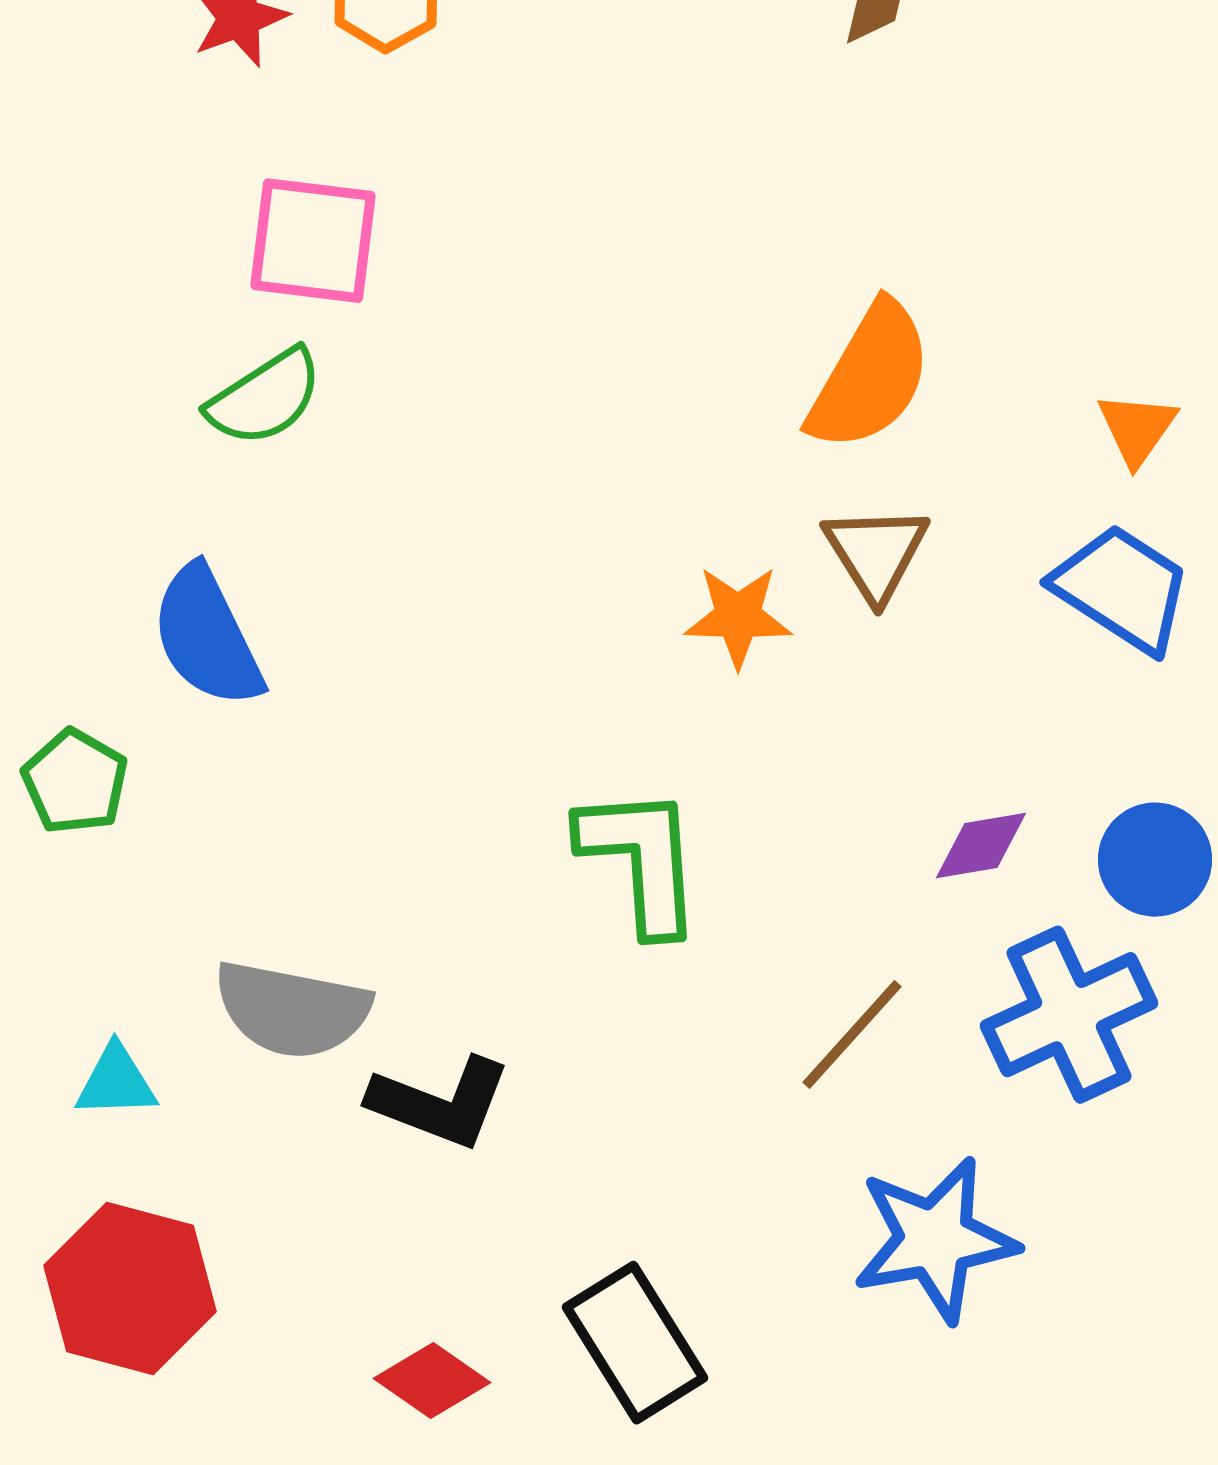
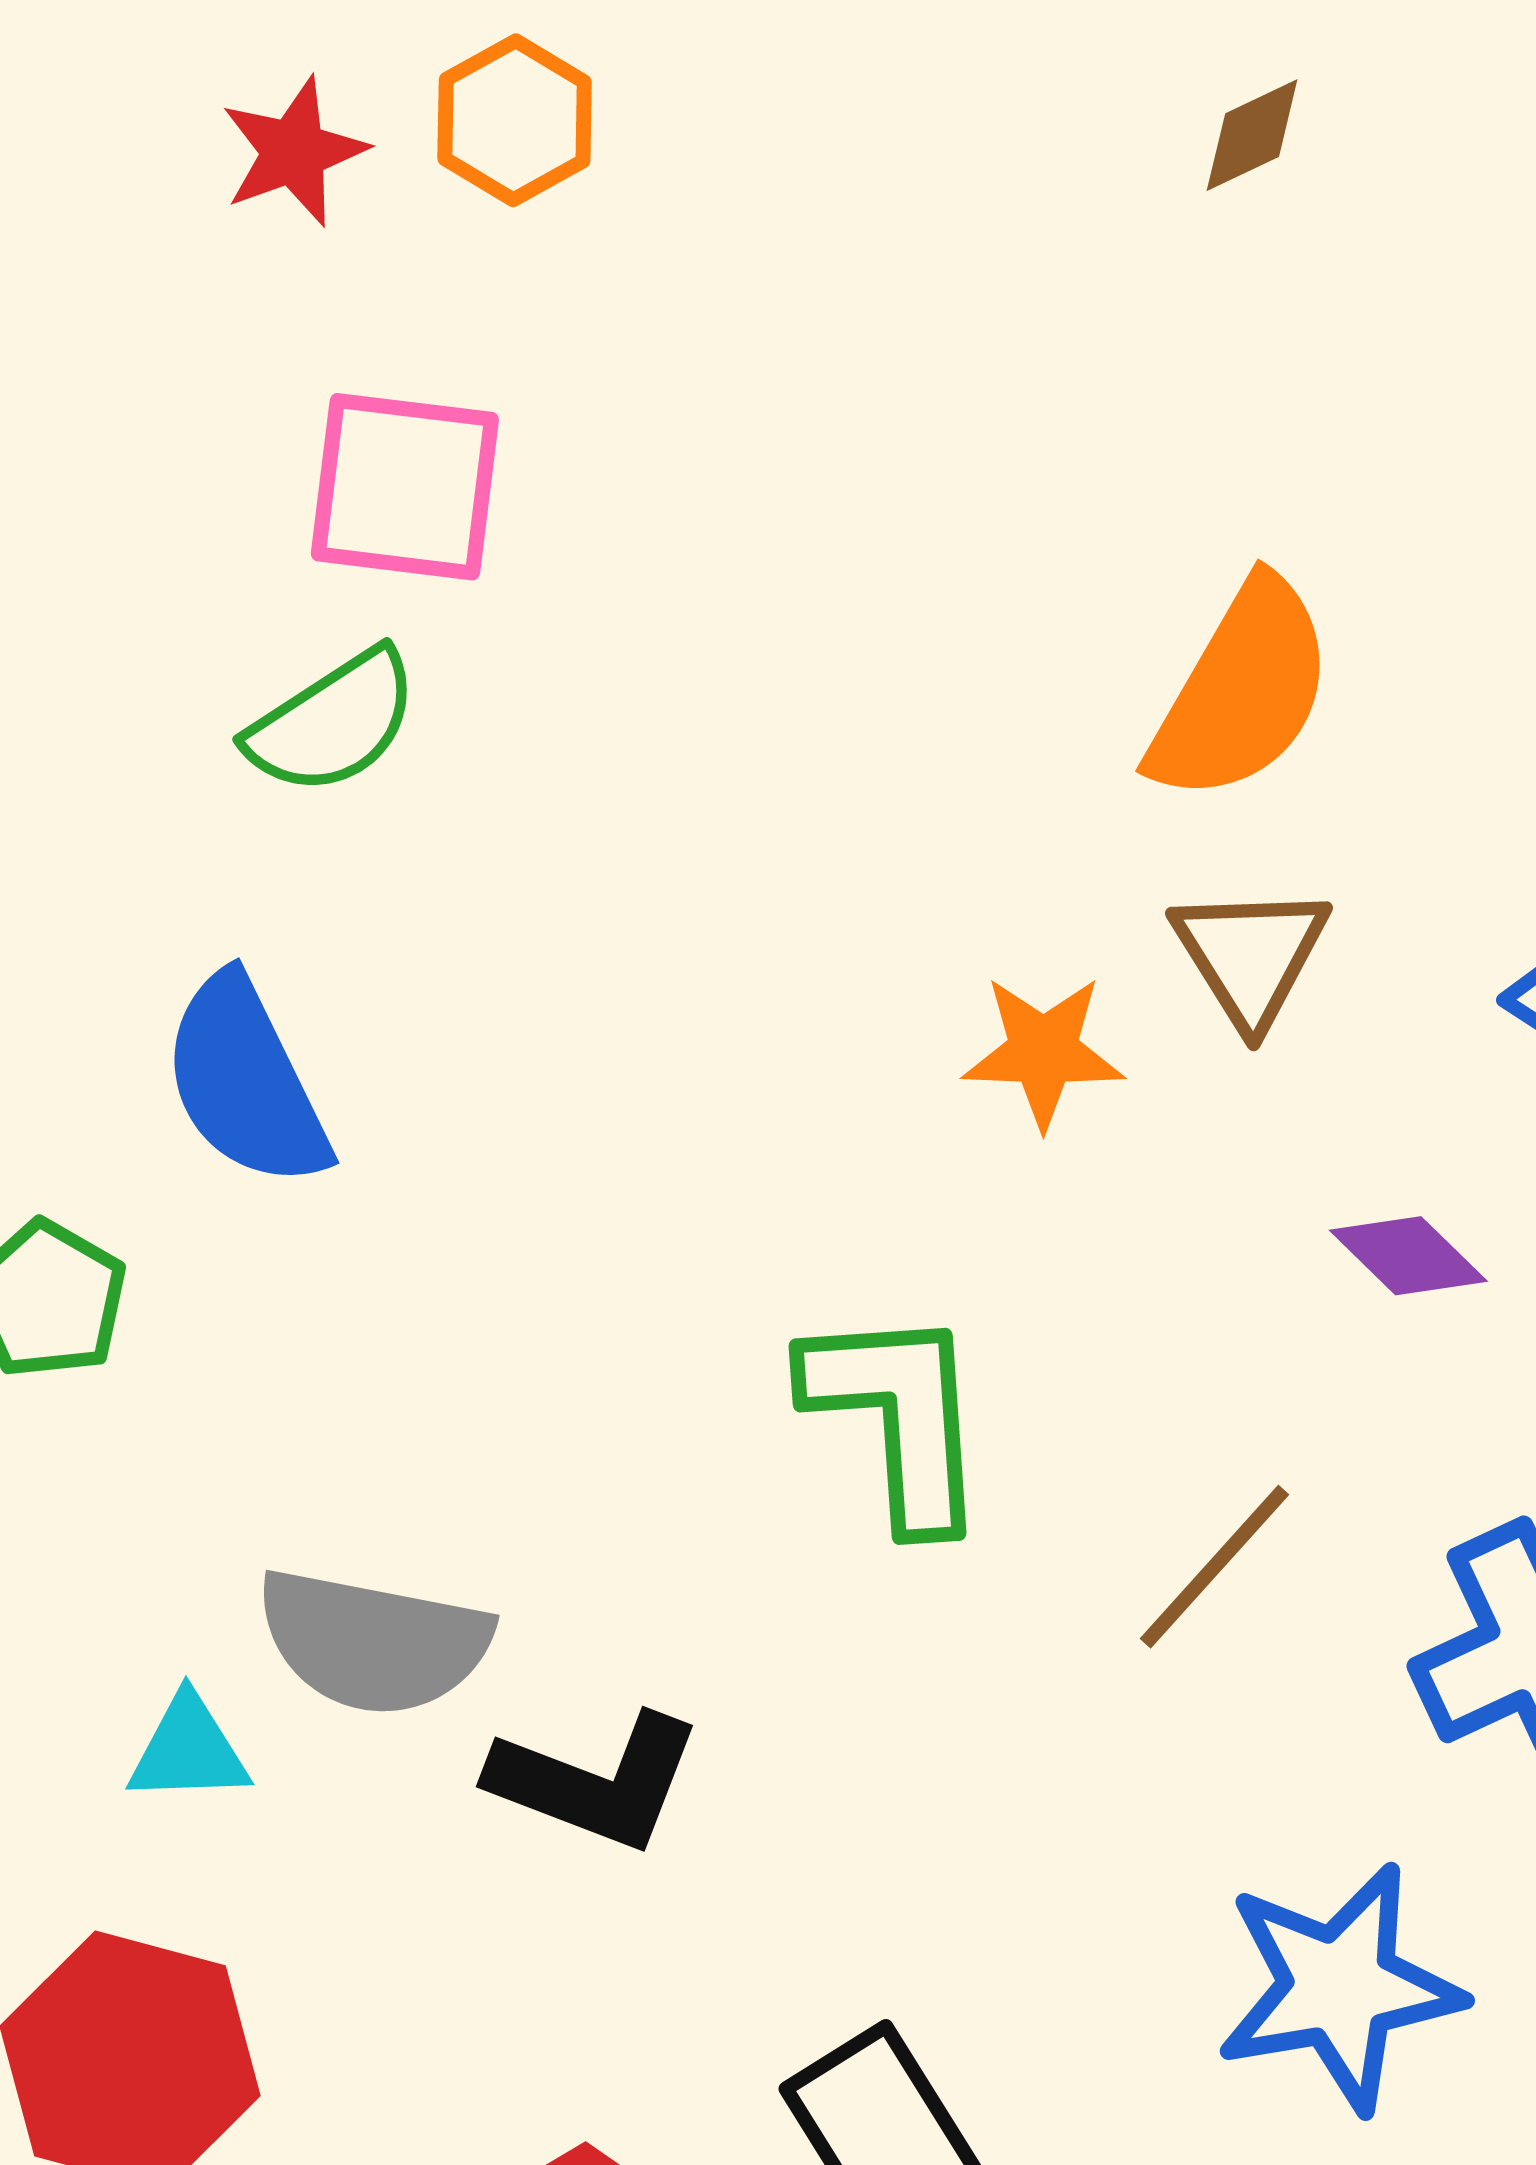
purple diamond: (981, 846) -> (1408, 1256), moved, turned 54
brown line: (852, 1035) -> (1215, 1567), moved
cyan triangle: (116, 1082) -> (189, 1750), moved

